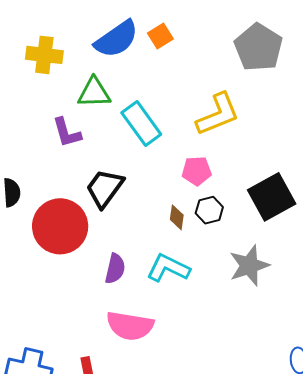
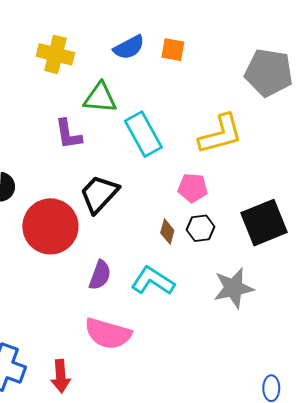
orange square: (160, 36) -> (173, 50), turned 35
blue semicircle: (116, 39) -> (129, 47), size x0.7
gray pentagon: (258, 47) -> (269, 73), turned -30

